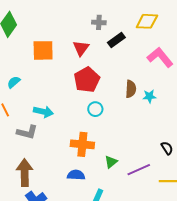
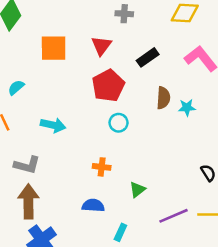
black rectangle: (116, 40) -> (148, 57), moved
gray L-shape: (27, 132) -> (27, 165), moved
orange cross: (82, 144) -> (102, 167), size x0.6
purple line: (139, 170) -> (174, 216), moved

